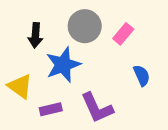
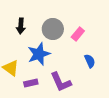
black arrow: (35, 35) -> (21, 26), moved

